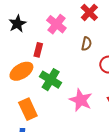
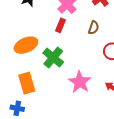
red rectangle: (38, 50) -> (61, 25), moved

